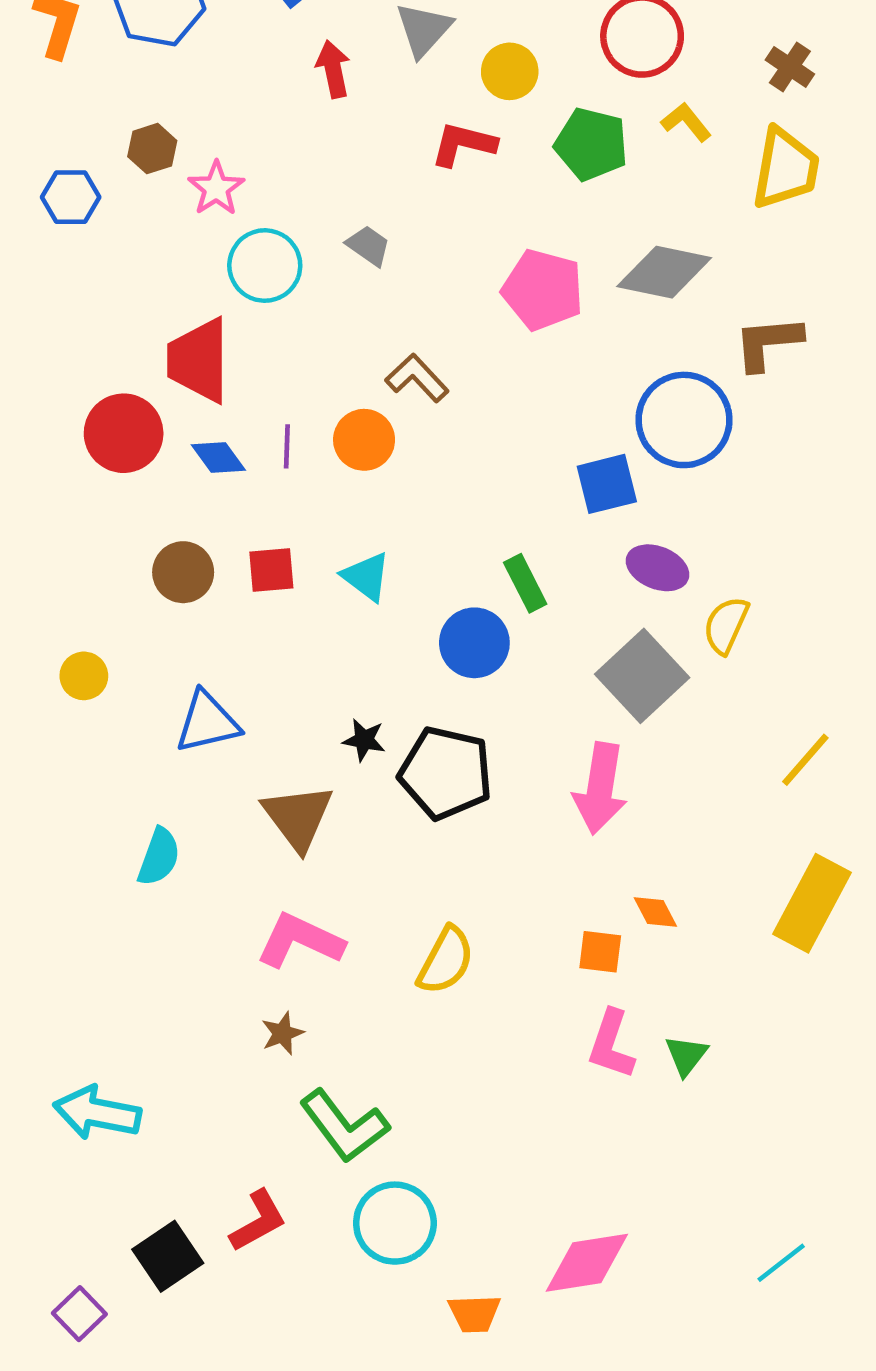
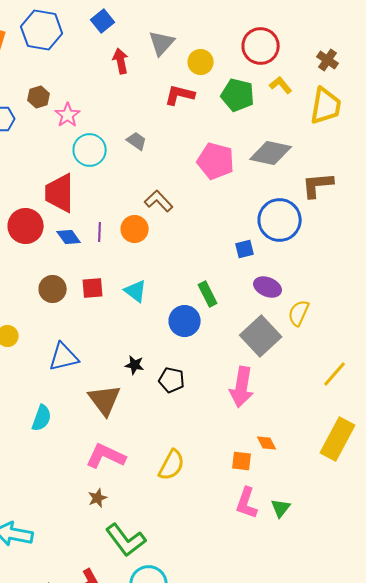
blue square: (607, 484) -> (245, 249), size x0.7
black pentagon: (446, 773) -> (172, 380), size x0.6

